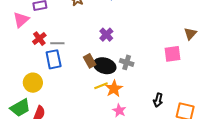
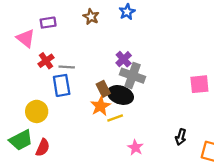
pink triangle: (21, 20) -> (26, 38), turned -42
gray cross: (127, 62) -> (132, 76), moved, size x1.5
orange star: (114, 89) -> (100, 106), moved

